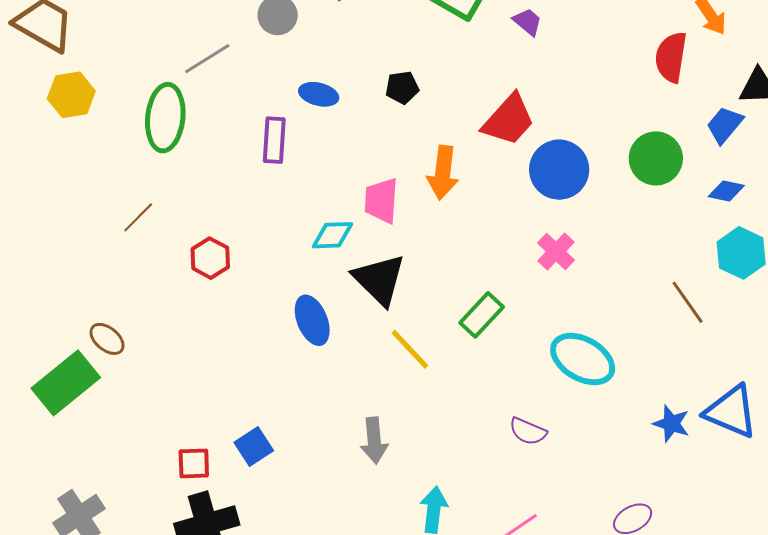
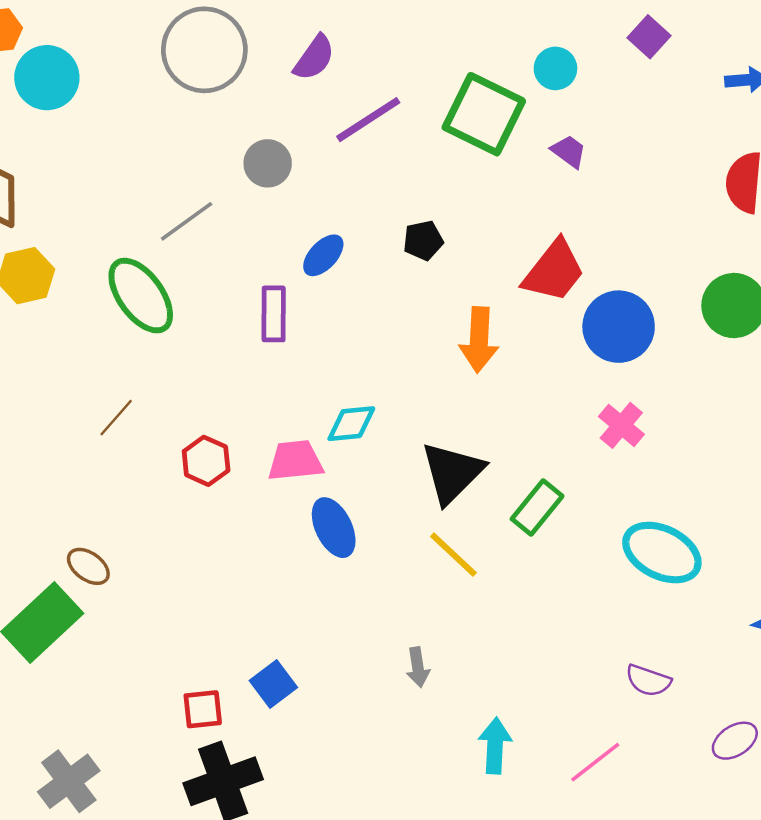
blue ellipse: (319, 94) -> (323, 255), turned -57
green ellipse: (165, 118) -> (141, 296), turned -38
pink trapezoid: (381, 201) -> (295, 461), moved, turned 84
black triangle: (379, 280) -> (452, 473), moved, turned 34
purple semicircle: (528, 431) -> (648, 681), moved
gray arrow: (374, 441) -> (418, 667), size x0.7

